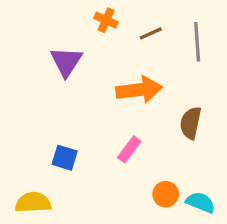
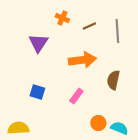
blue square: (65, 158) -> (37, 92), moved

